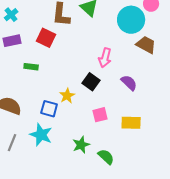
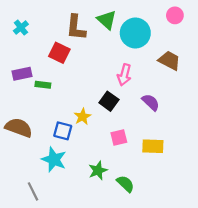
cyan circle: (131, 20) -> (135, 33), moved
purple rectangle: (12, 41) -> (22, 74), moved
gray line: (12, 143) -> (33, 191), moved, turned -48

